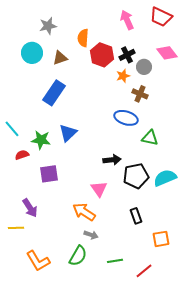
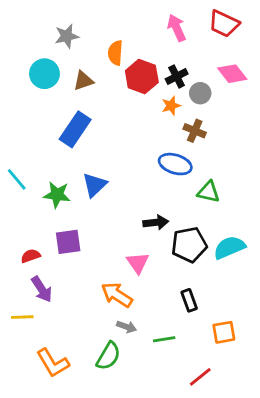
red semicircle: (22, 155) -> (31, 256), moved
green line: (115, 261) -> (164, 339), moved

